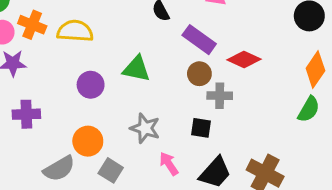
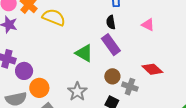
purple rectangle: (199, 40) -> (111, 45), moved
brown circle: (199, 74) -> (112, 76), moved
purple circle: (91, 85) -> (24, 71), moved

